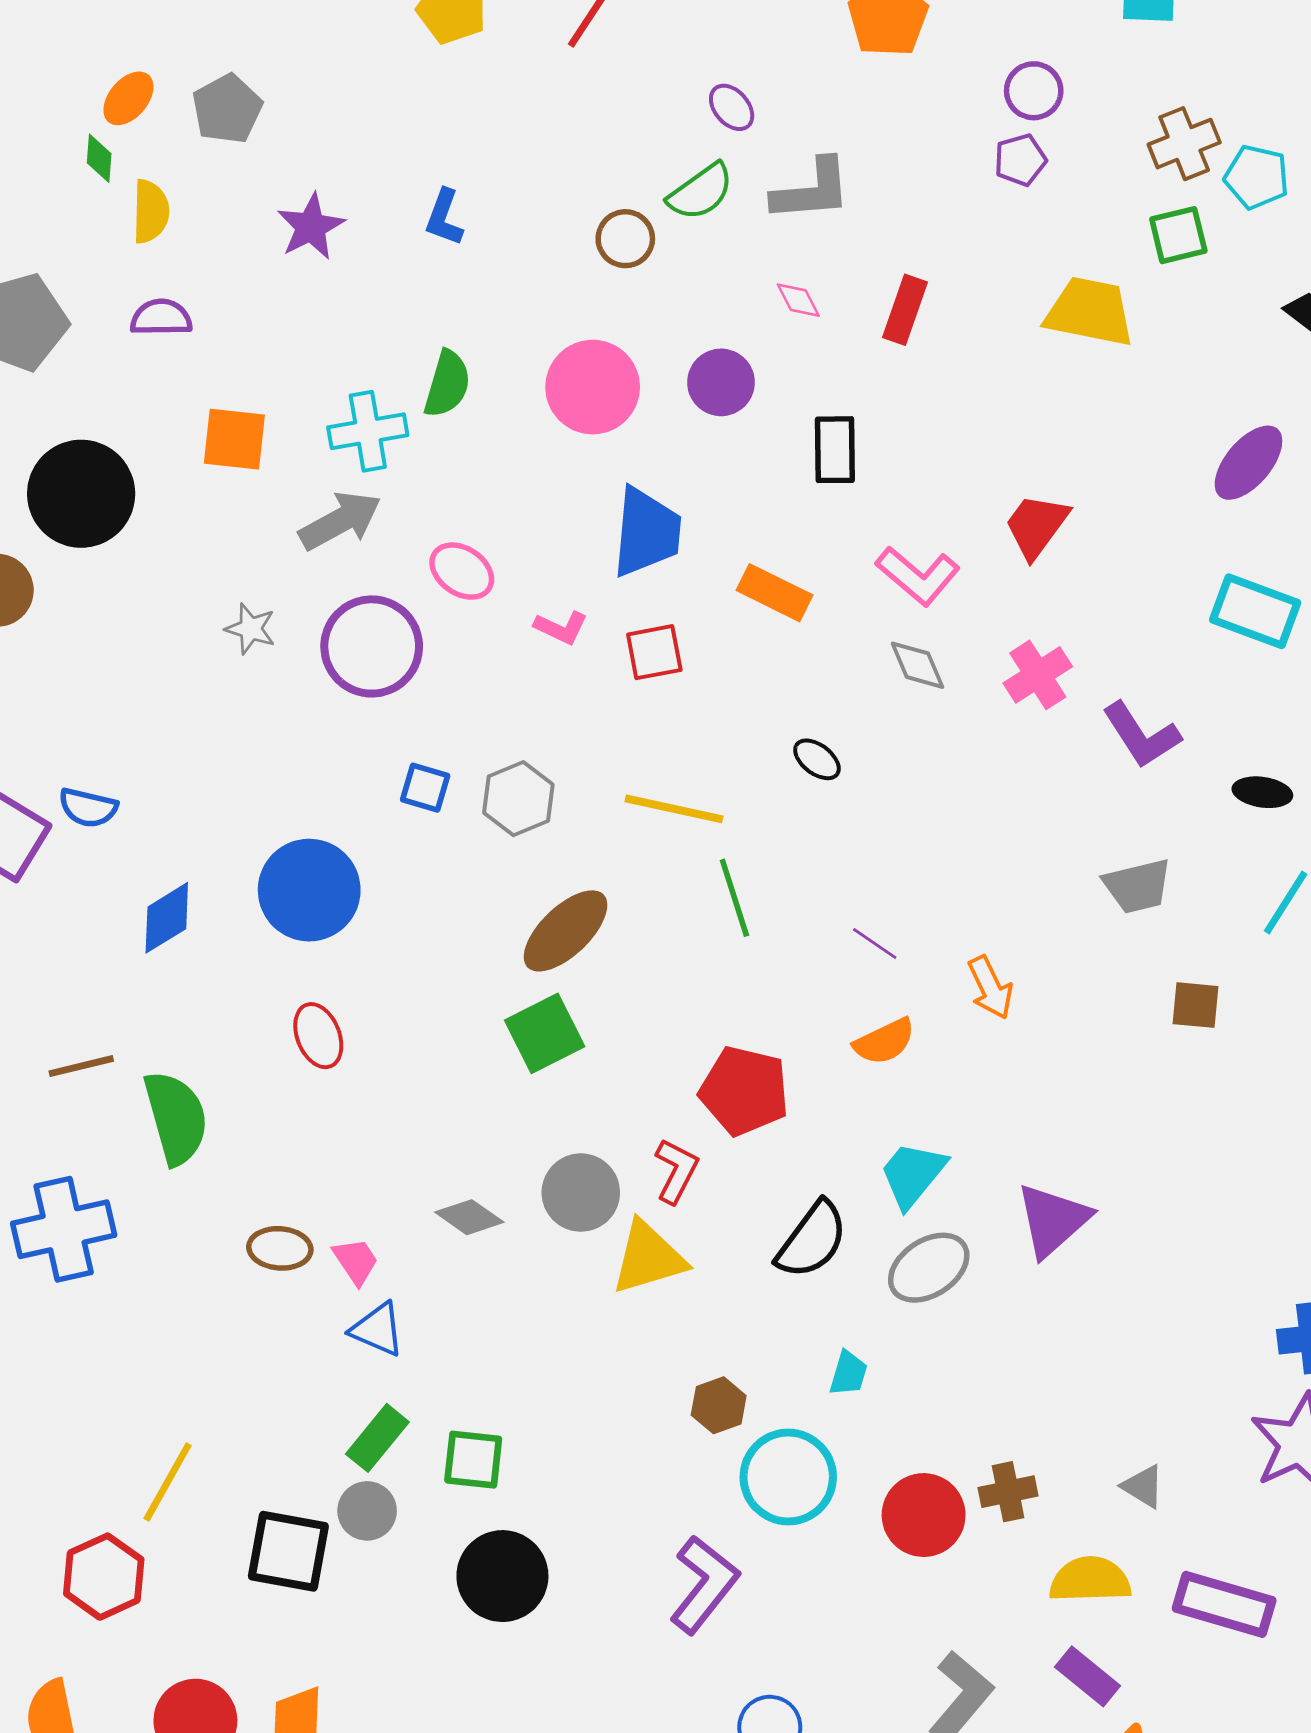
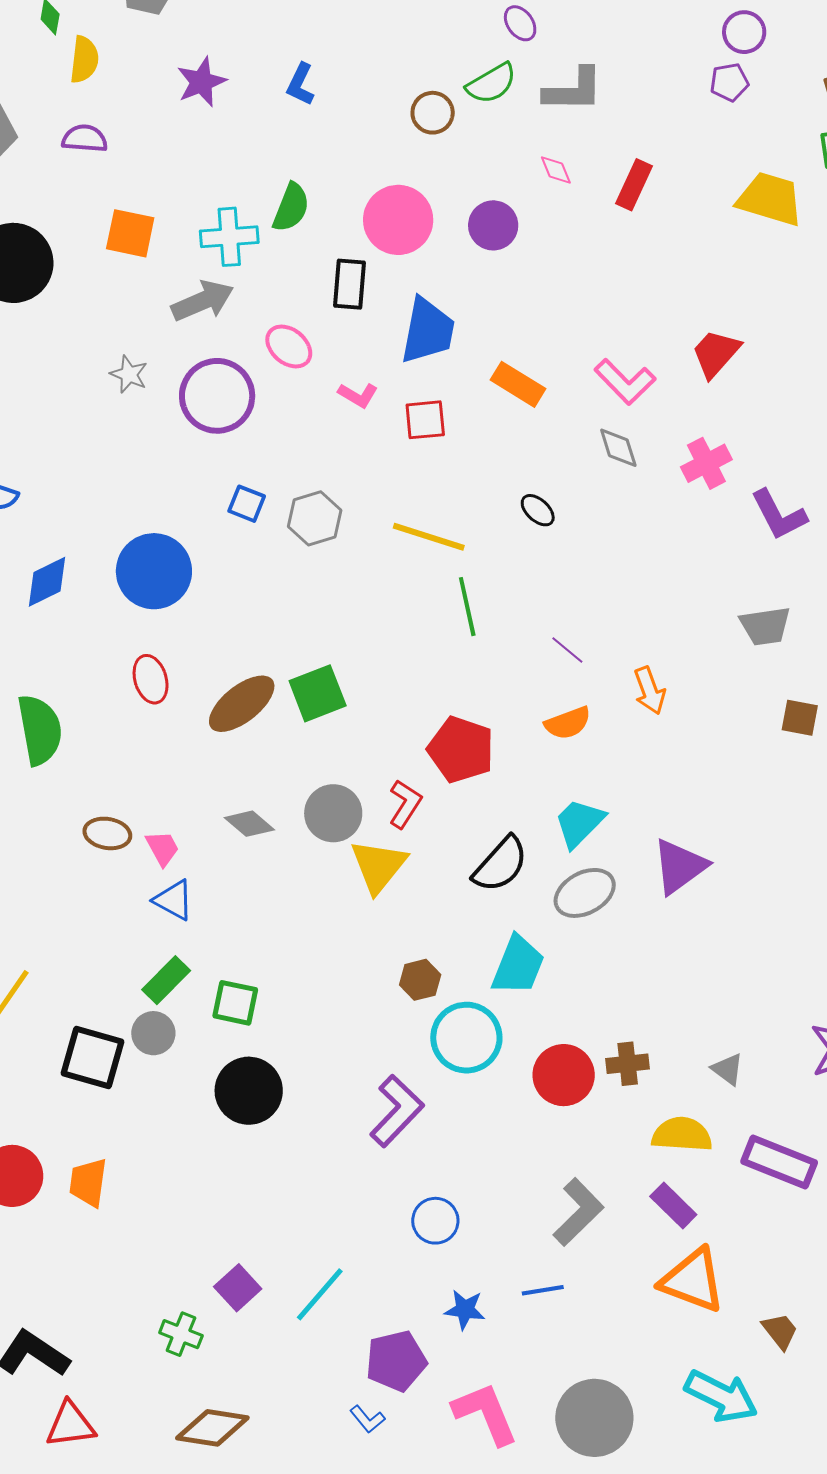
black rectangle: (835, 450) -> (349, 284), moved
brown ellipse: (566, 931) -> (242, 704), moved
yellow triangle: (648, 1258) -> (379, 866), turned -40
cyan trapezoid: (848, 1373) -> (518, 965), size x1.8

